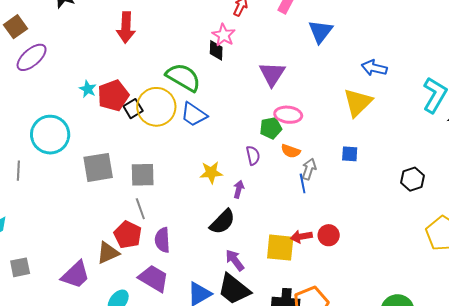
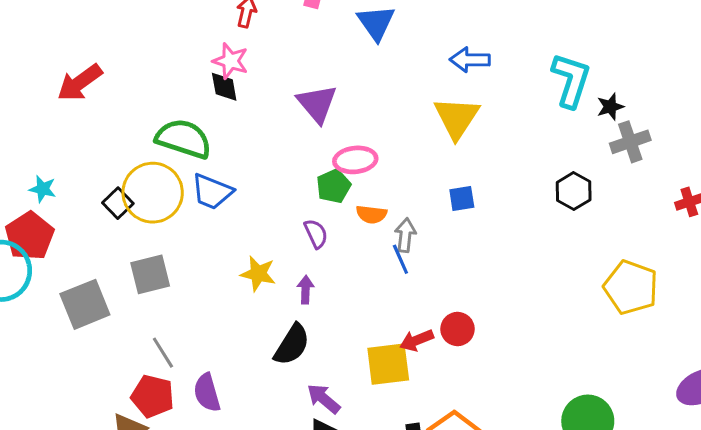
red arrow: (126, 27) -> (80, 83), turned 64
red pentagon: (113, 96) -> (30, 236), moved
yellow star: (211, 172) -> (258, 274), turned 30
gray square: (143, 175) -> (150, 274), moved
black hexagon: (412, 179) -> (574, 191), moved

